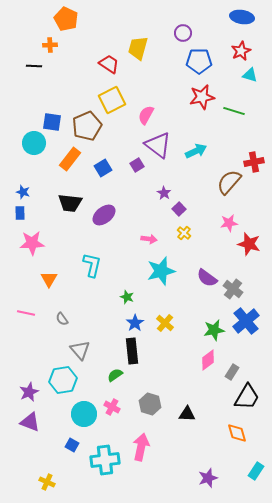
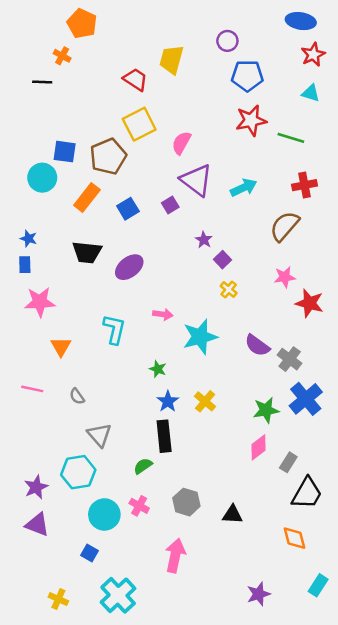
orange cross: (50, 45) -> (62, 56), turned 32
red star: (241, 51) -> (313, 55), moved
red cross: (254, 162) -> (304, 185), moved
pink arrow: (149, 239) -> (163, 314), moved
cyan cross: (105, 460) -> (118, 595), moved, turned -36

